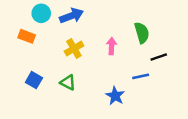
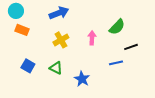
cyan circle: (41, 13) -> (16, 11), moved
green semicircle: (142, 33) -> (117, 27), turned 60
blue star: (115, 96) -> (82, 79), moved

